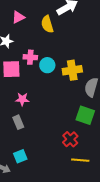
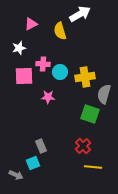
pink star: (22, 99) -> (48, 97), moved
green square: (85, 115) -> (90, 114), moved
gray rectangle: (18, 122) -> (41, 146), moved

